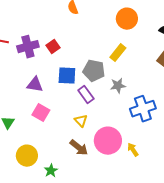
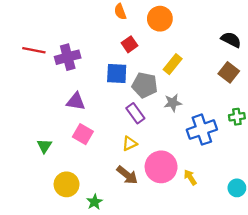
orange circle: (127, 19) -> (160, 19), moved
red square: (53, 47) -> (130, 44), moved
blue square: (67, 76) -> (117, 74), moved
yellow triangle: (81, 121) -> (130, 144), turned 48

